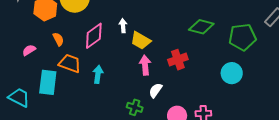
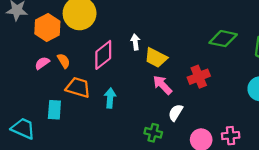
pink semicircle: (29, 50) -> (42, 63), moved
pink arrow: (145, 65) -> (162, 85), turned -36
cyan rectangle: (48, 82) -> (54, 110), size x0.7

